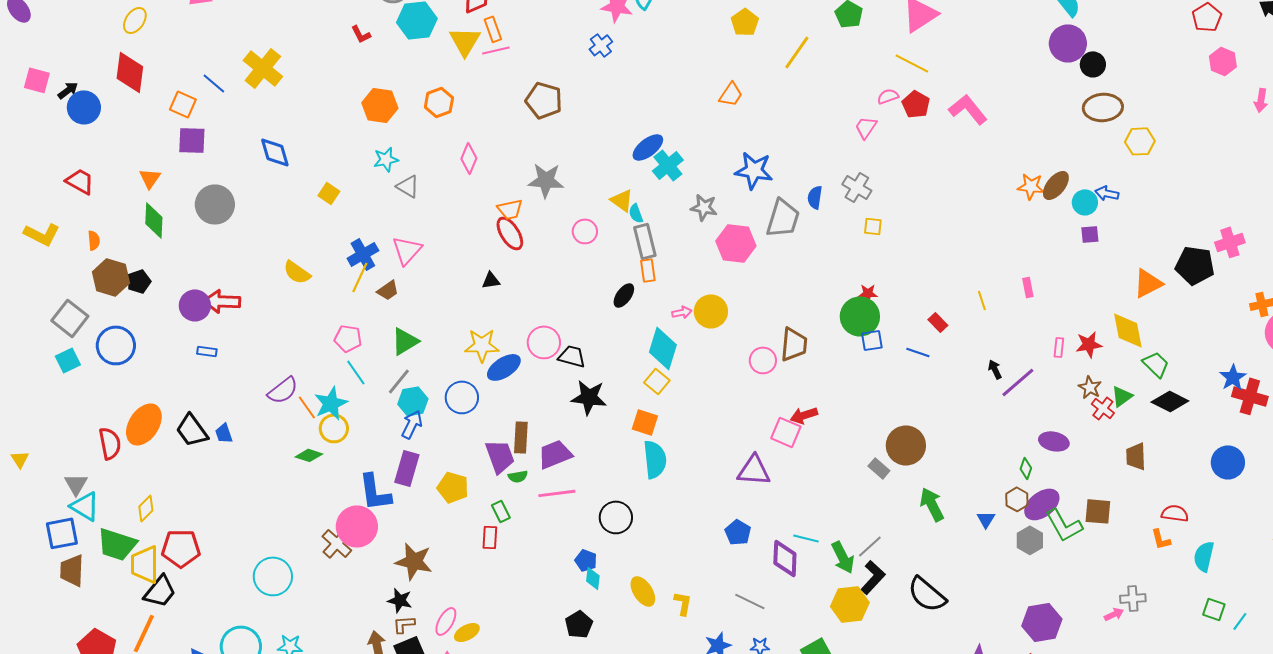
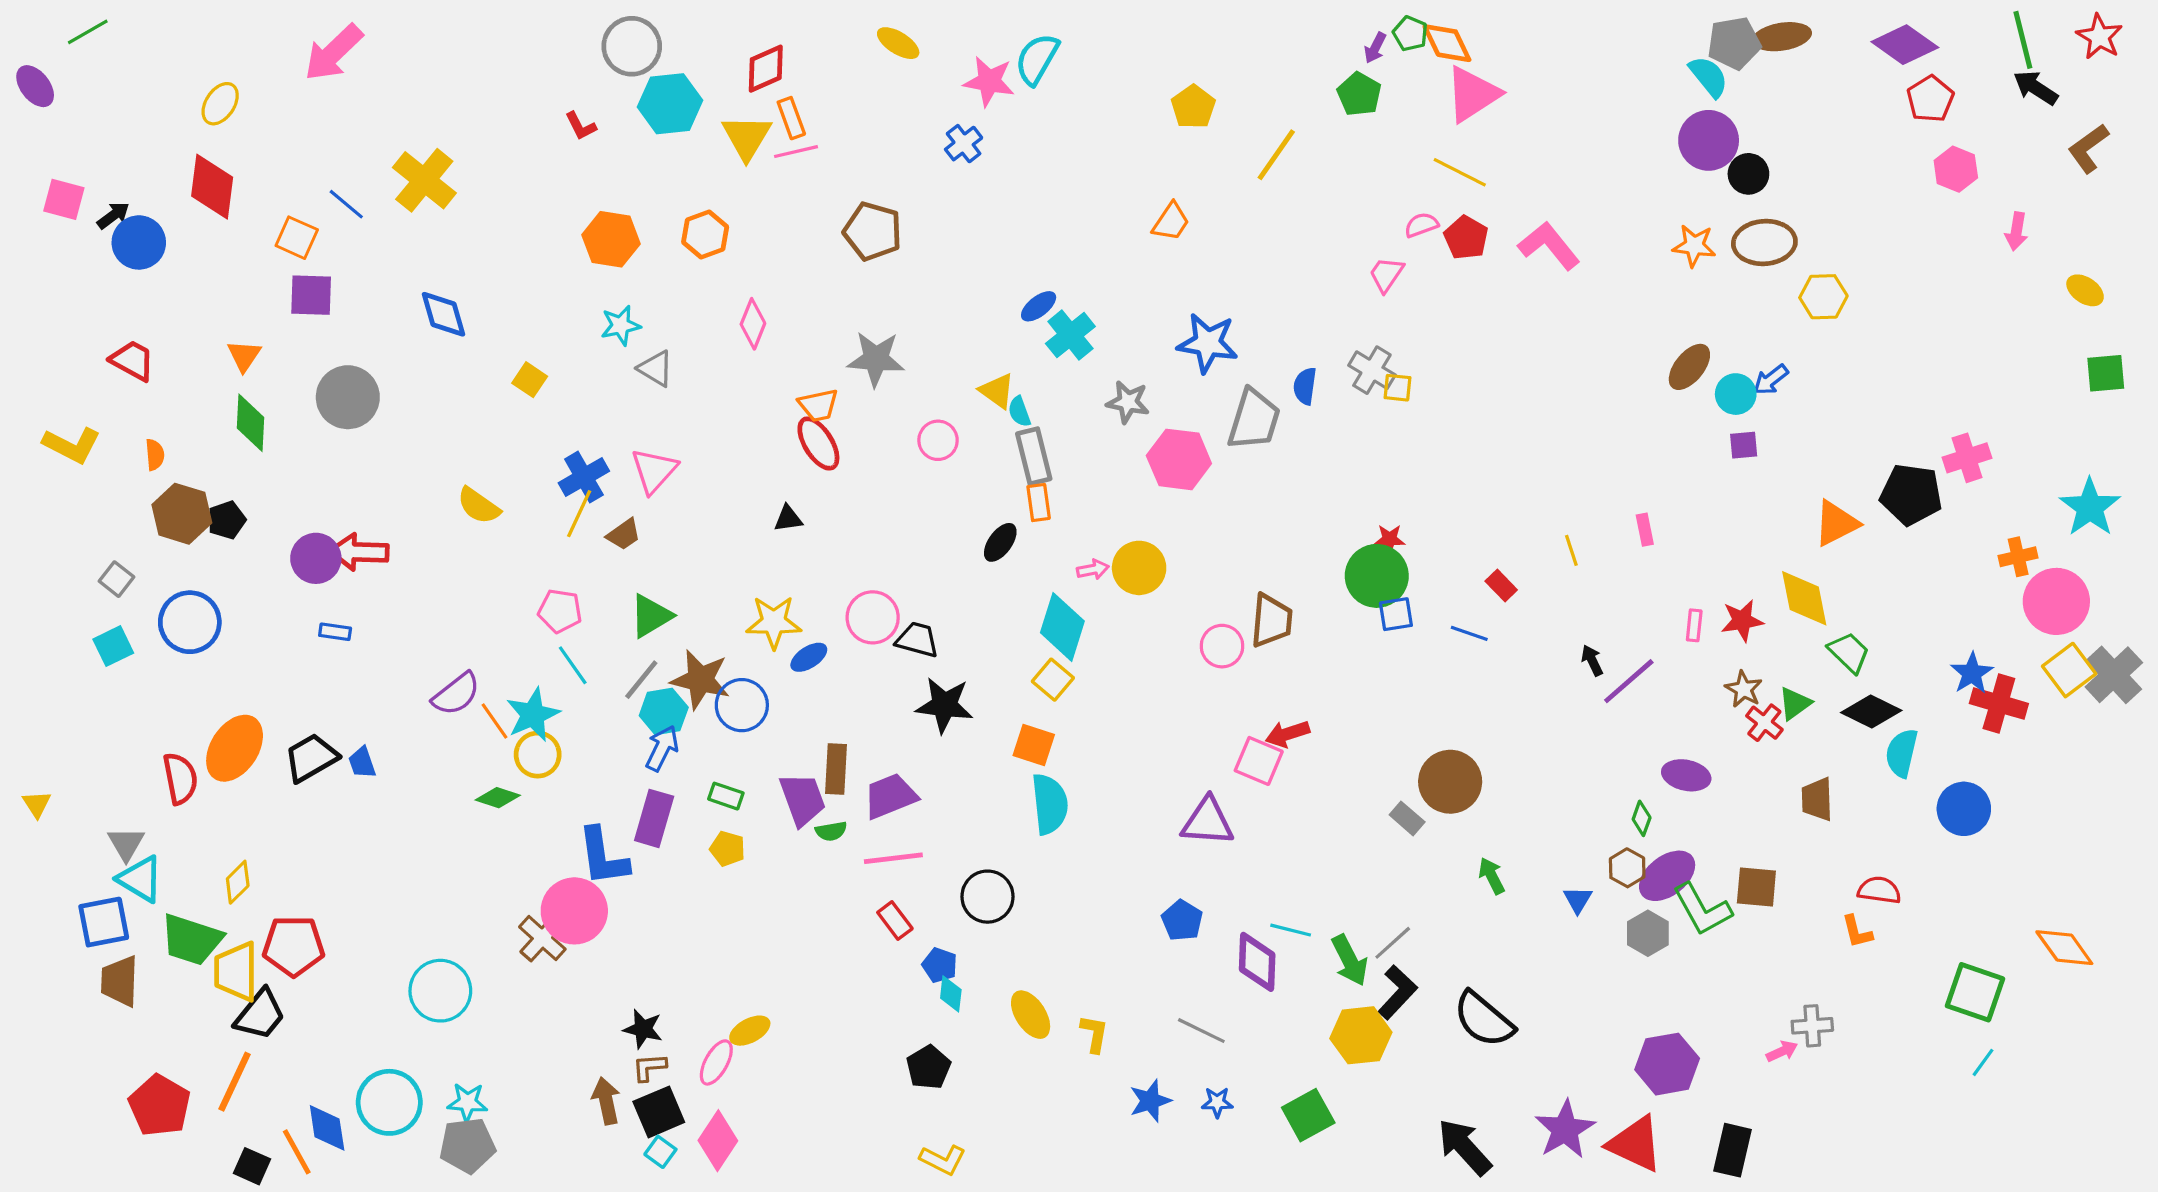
blue ellipse: (648, 147) -> (1039, 306), size x0.7
orange star: (1031, 186) -> (1694, 246), moved
blue arrow: (1107, 193) -> (1771, 380), turned -50
yellow square: (873, 226) -> (1397, 388), moved
gray square: (70, 318) -> (116, 579), size x0.6
blue ellipse: (504, 367) -> (809, 657), size x0.7
black trapezoid: (192, 430) -> (311, 758), turned 96
yellow pentagon: (453, 487) -> (727, 849), size x0.7
green arrow: (932, 504) -> (1492, 876), size x0.7
green rectangle: (501, 511) -> (726, 796), moved, turned -45
red rectangle: (490, 537) -> (895, 920), moved, turned -40
cyan semicircle: (1204, 556) -> (1902, 753), moved
brown star: (414, 561) -> (700, 680), moved
green square: (1214, 609) -> (1975, 992), moved, size x1.6
yellow ellipse: (467, 632) -> (750, 1031), moved

